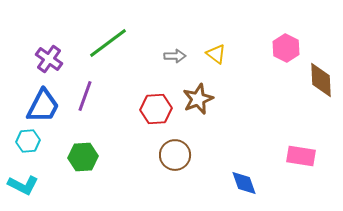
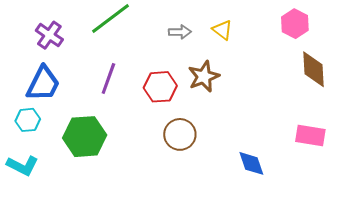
brown diamond: (321, 80) -> (314, 69), moved
purple line: (85, 96) -> (108, 79), moved
green hexagon: (83, 157) -> (85, 137), size x1.4

